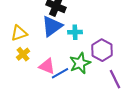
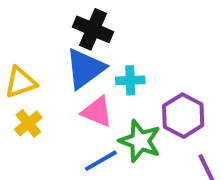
green star: (80, 63) -> (140, 141), turned -30
pink triangle: (47, 66) -> (97, 112), moved

